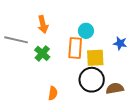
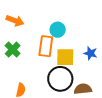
orange arrow: (43, 24) -> (15, 21), turned -60
blue star: (120, 43) -> (91, 53), moved

